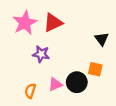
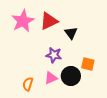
black triangle: (102, 39) -> (71, 33), moved
purple star: (41, 54) -> (54, 55), moved

